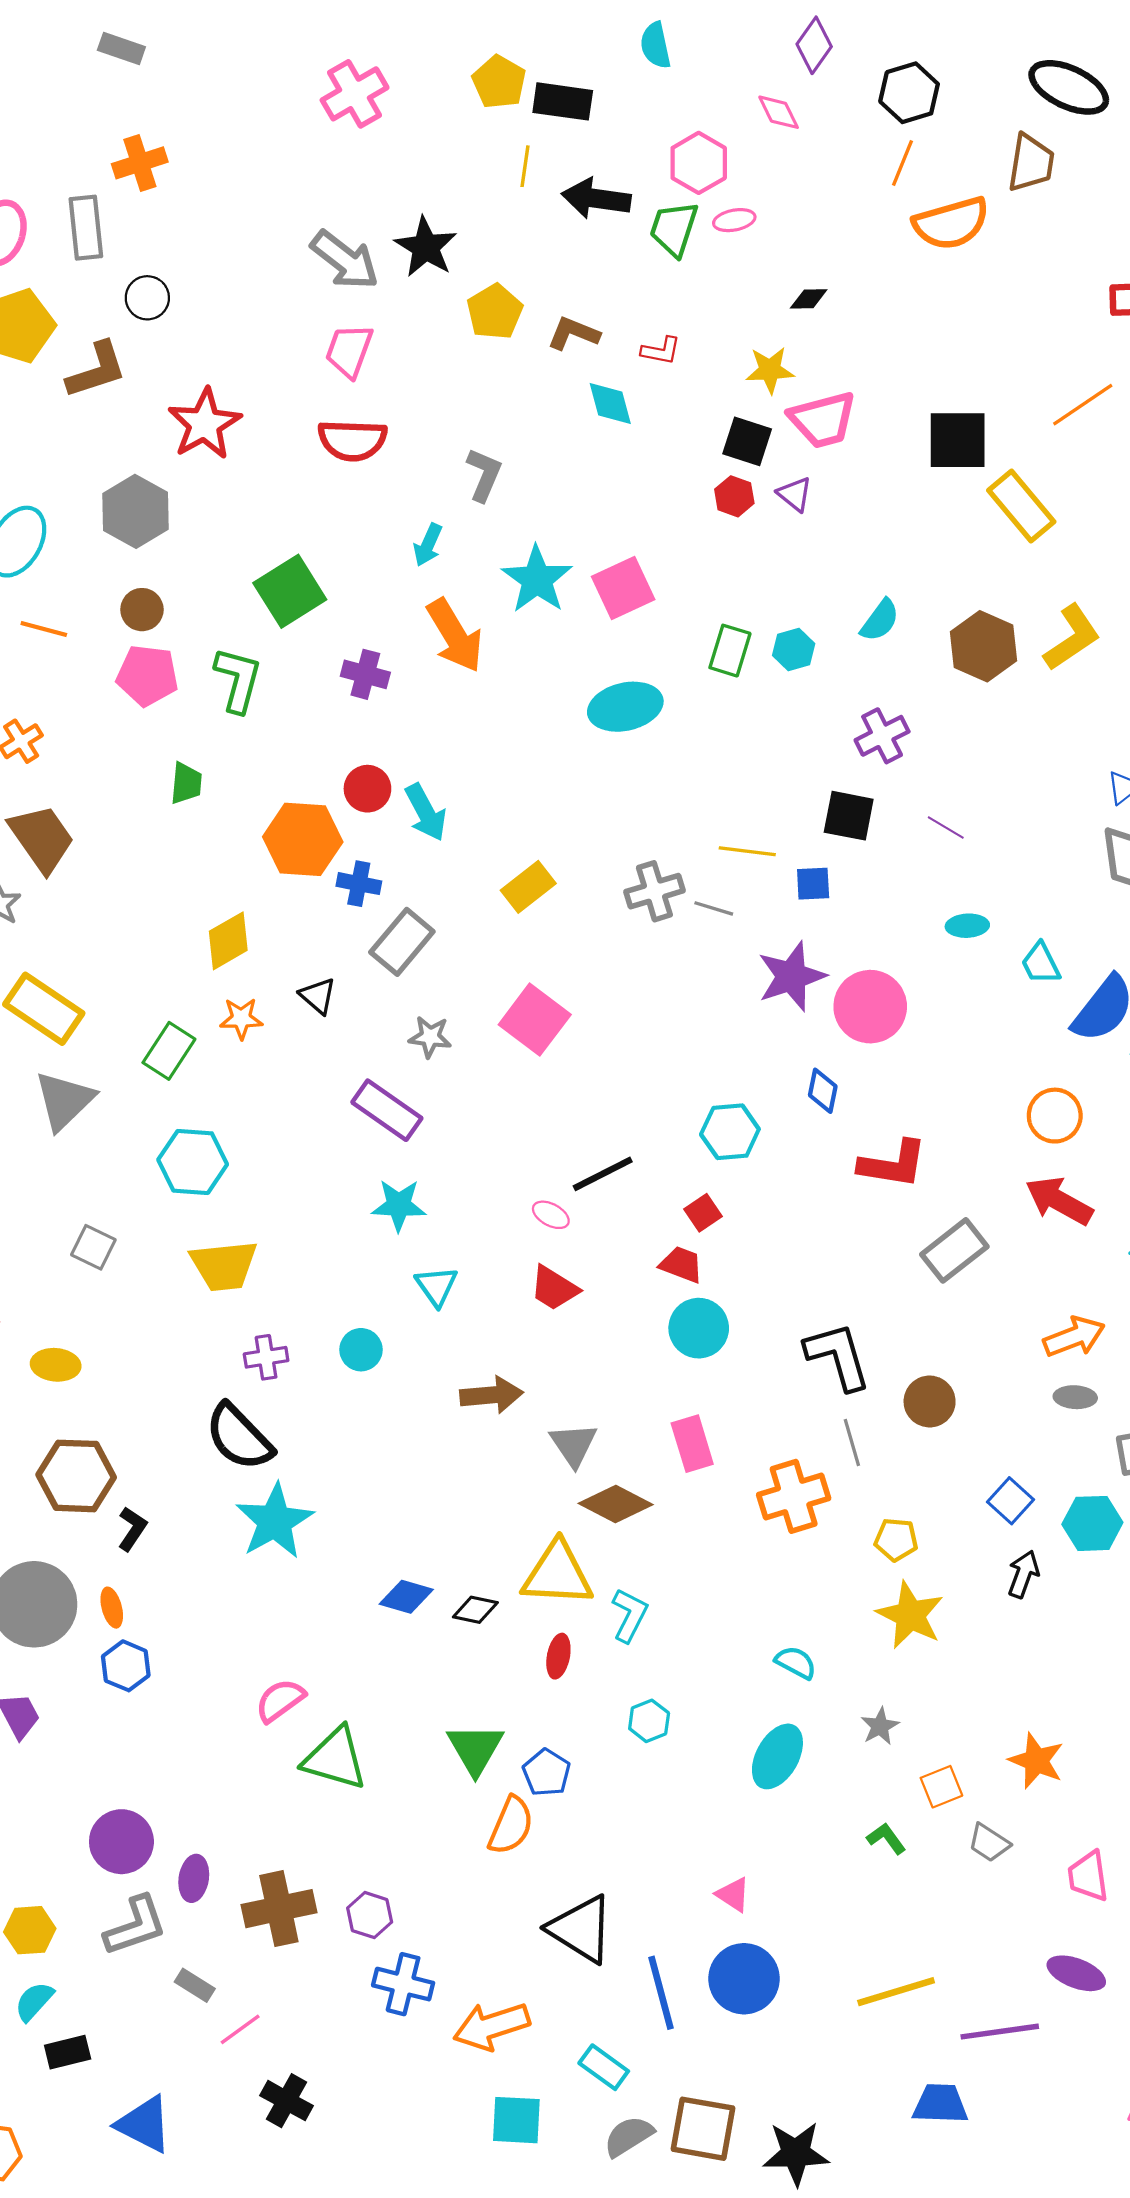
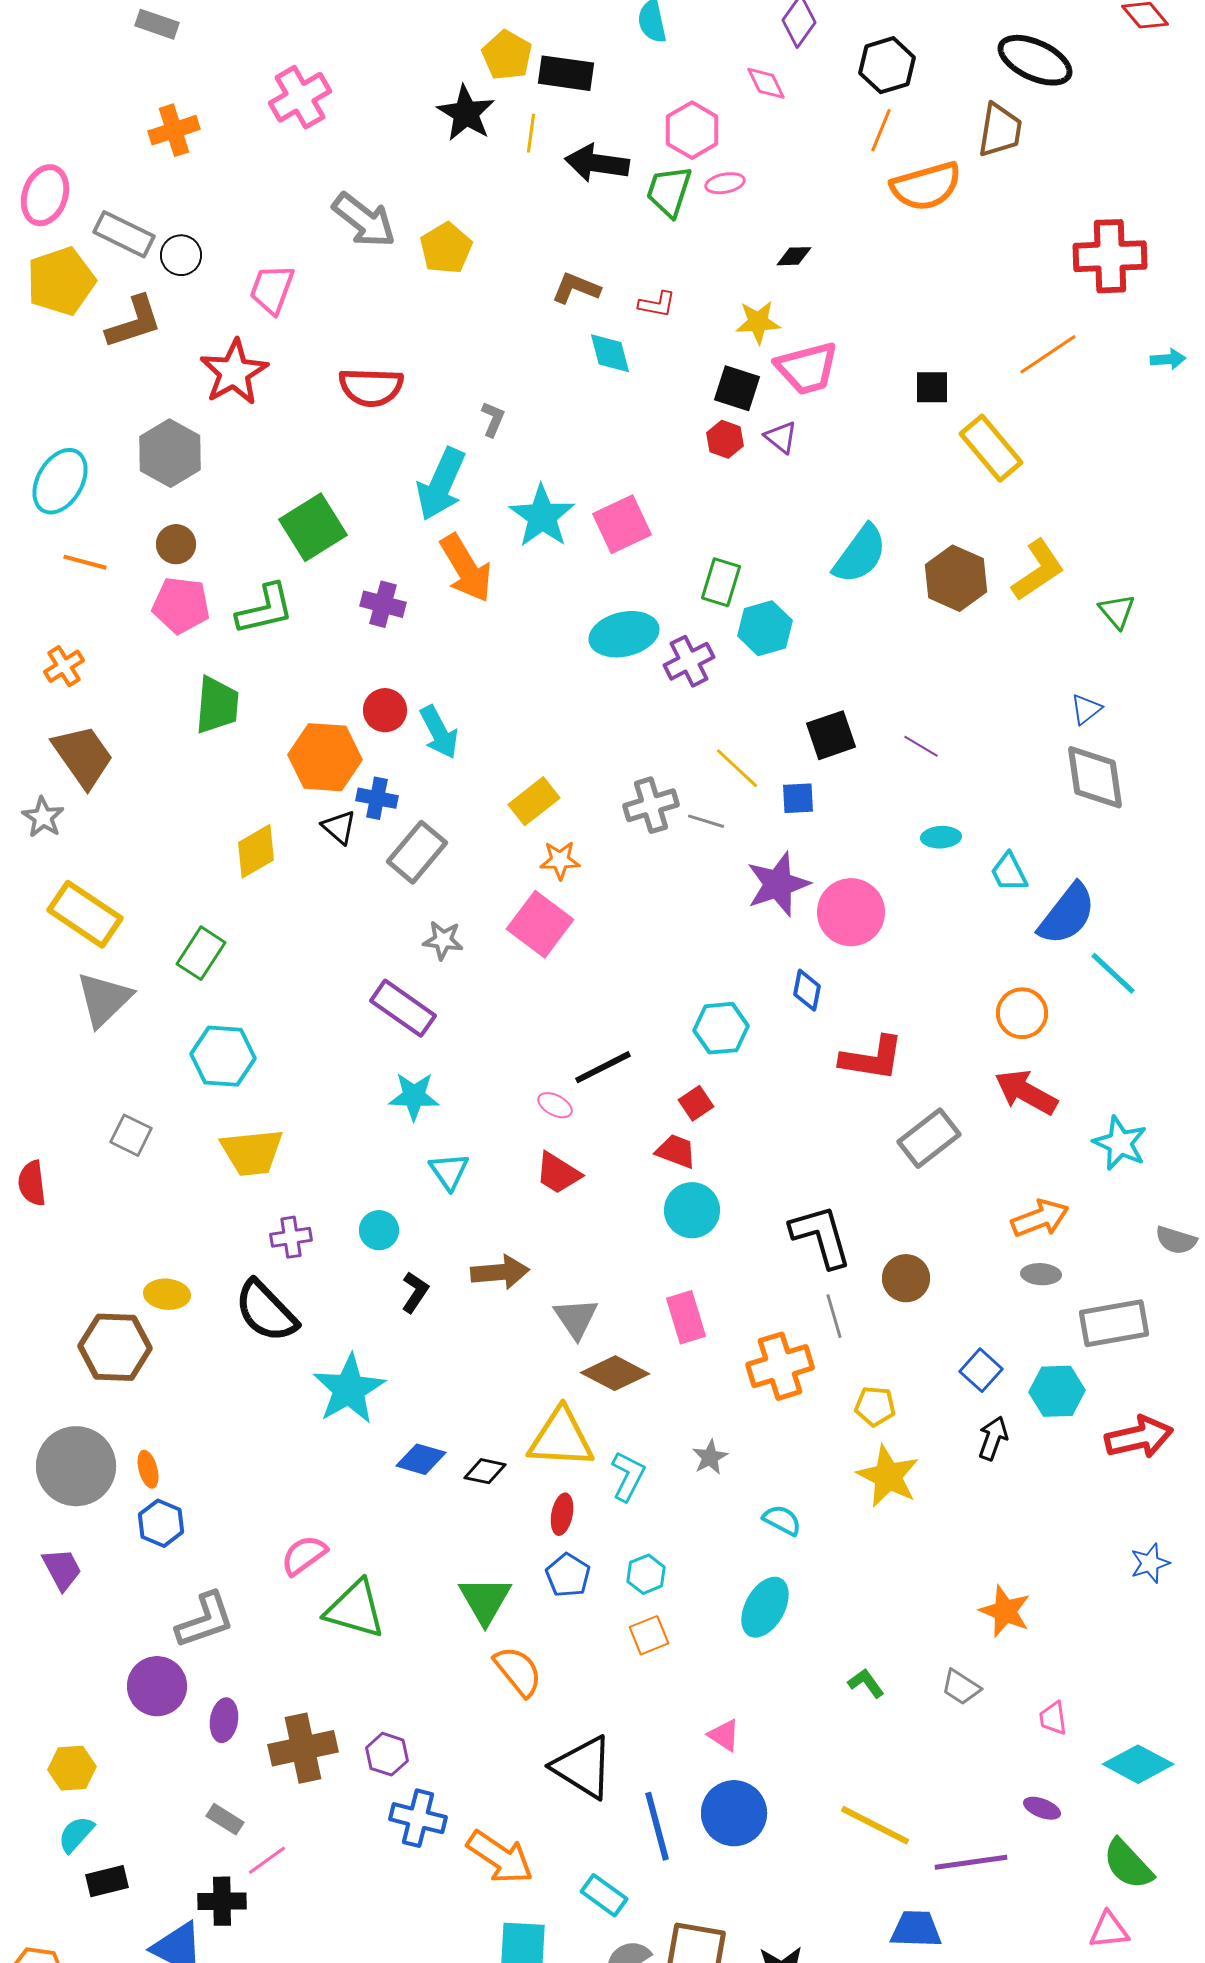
pink cross: (355, 94) -> (300, 97), moved
gray rectangle: (86, 228) -> (124, 234), moved, turned -58
black star: (426, 247) -> (466, 113), moved
yellow pentagon: (495, 312) -> (446, 248), moved
pink trapezoid: (349, 351) -> (272, 289), moved
black square: (958, 440) -> (932, 387), size x0.6
gray L-shape: (484, 475) -> (493, 419), size x0.7
cyan arrow: (428, 545) -> (441, 484), size x1.8
cyan semicircle: (880, 620) -> (860, 554), size x1.5
cyan hexagon: (794, 649) -> (765, 628), moved, size x1.4
green L-shape: (238, 680) -> (265, 609), turned 62
purple cross: (882, 736) -> (689, 661), moved
green trapezoid: (186, 783) -> (217, 705), size x1.5
black square: (849, 816) -> (831, 735), turned -30
yellow line: (747, 851) -> (737, 768), turned 36
black triangle: (318, 996) -> (339, 827), moved
orange star: (241, 1018) -> (560, 860), moved
yellow ellipse: (56, 1365) -> (167, 1294), moved
cyan star: (275, 1521) -> (349, 1389), moved
black L-shape: (132, 1529) -> (415, 1292), moved
gray star: (880, 1726) -> (710, 1457), moved
blue pentagon: (547, 1773) -> (568, 1575), moved
orange square: (941, 1787) -> (649, 1635), moved
orange semicircle: (511, 1825) -> (518, 1671), turned -62
pink trapezoid: (1088, 1876) -> (1053, 1718), size x0.7
gray L-shape: (135, 1926) -> (205, 1620), moved
purple ellipse: (1076, 1973) -> (1042, 1808), size x0.7
yellow line: (896, 1992) -> (875, 1825), turned 44
orange arrow: (492, 2026) -> (500, 1857), turned -128
black cross: (287, 2101) -> (222, 1901), moved, turned -30

